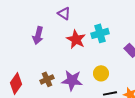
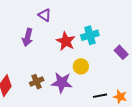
purple triangle: (64, 13) -> (45, 15), moved
yellow circle: (101, 73) -> (81, 66), moved

